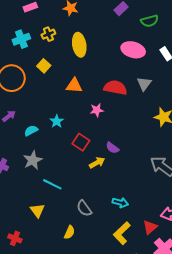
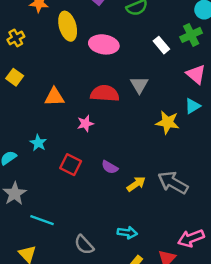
yellow ellipse: (79, 45) -> (68, 26), moved
pink ellipse: (133, 50) -> (104, 44), moved
yellow arrow: (97, 163) -> (136, 184), moved

